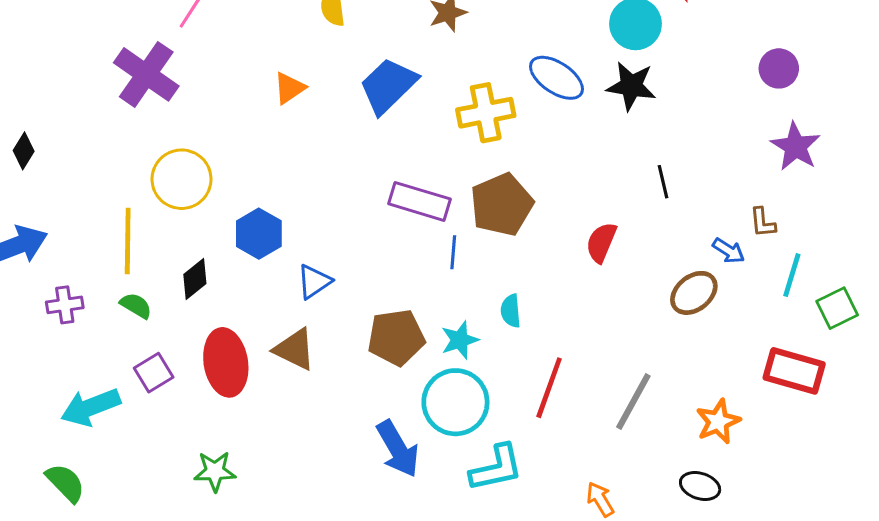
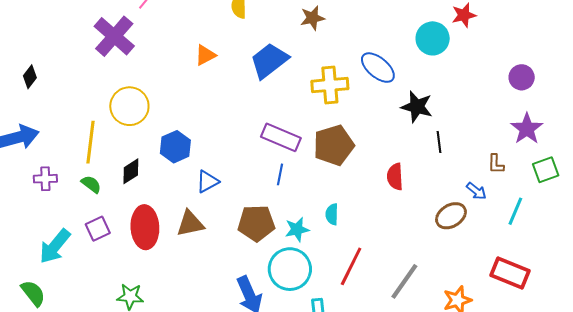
black star: (631, 86) -> (417, 107), moved
brown L-shape: (763, 223) -> (496, 164), moved
red semicircle: (601, 242) -> (395, 177), turned -32
blue line: (453, 252) -> (280, 174), moved
green square: (837, 308) -> (546, 170), moved
brown triangle: (295, 349) -> (190, 224), turned -44
cyan arrow: (91, 407) -> (55, 246), turned -36

